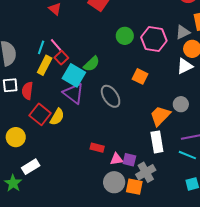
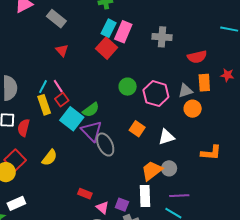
yellow rectangle: (45, 65) -> (44, 105), turned -54
white triangle: (185, 66) -> (166, 137), moved
purple triangle: (73, 93) -> (92, 131), moved
gray circle: (181, 104) -> (169, 168), moved
red square: (40, 114) -> (15, 160), moved
pink triangle: (116, 159) -> (103, 208), turned 40
purple square: (129, 160) -> (122, 205), moved

